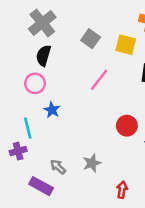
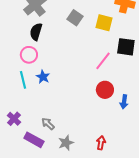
pink line: (99, 80) -> (103, 61), moved
cyan line: (28, 128) -> (23, 80), moved
purple cross: (18, 151) -> (14, 119), moved, turned -32
gray star: (92, 163) -> (66, 143), moved

